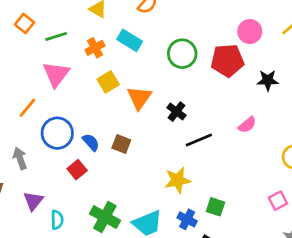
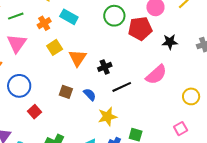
green circle: (182, 54) -> (114, 16), moved
black cross: (176, 112) -> (105, 67), turned 32
pink semicircle: (247, 125) -> (156, 75), size x1.6
blue semicircle: (91, 142) -> (90, 95), moved

